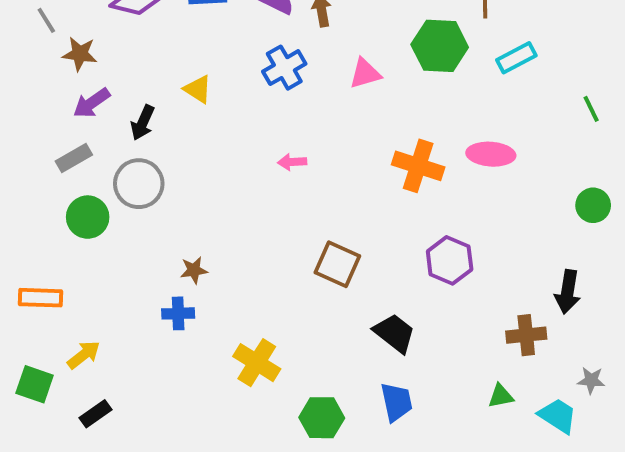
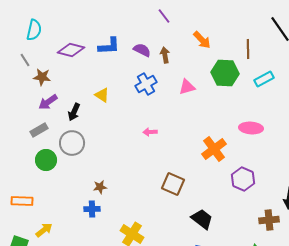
orange cross: (418, 166) -> (214, 149), moved, turned 35
purple hexagon: (450, 260) -> (243, 179), moved

